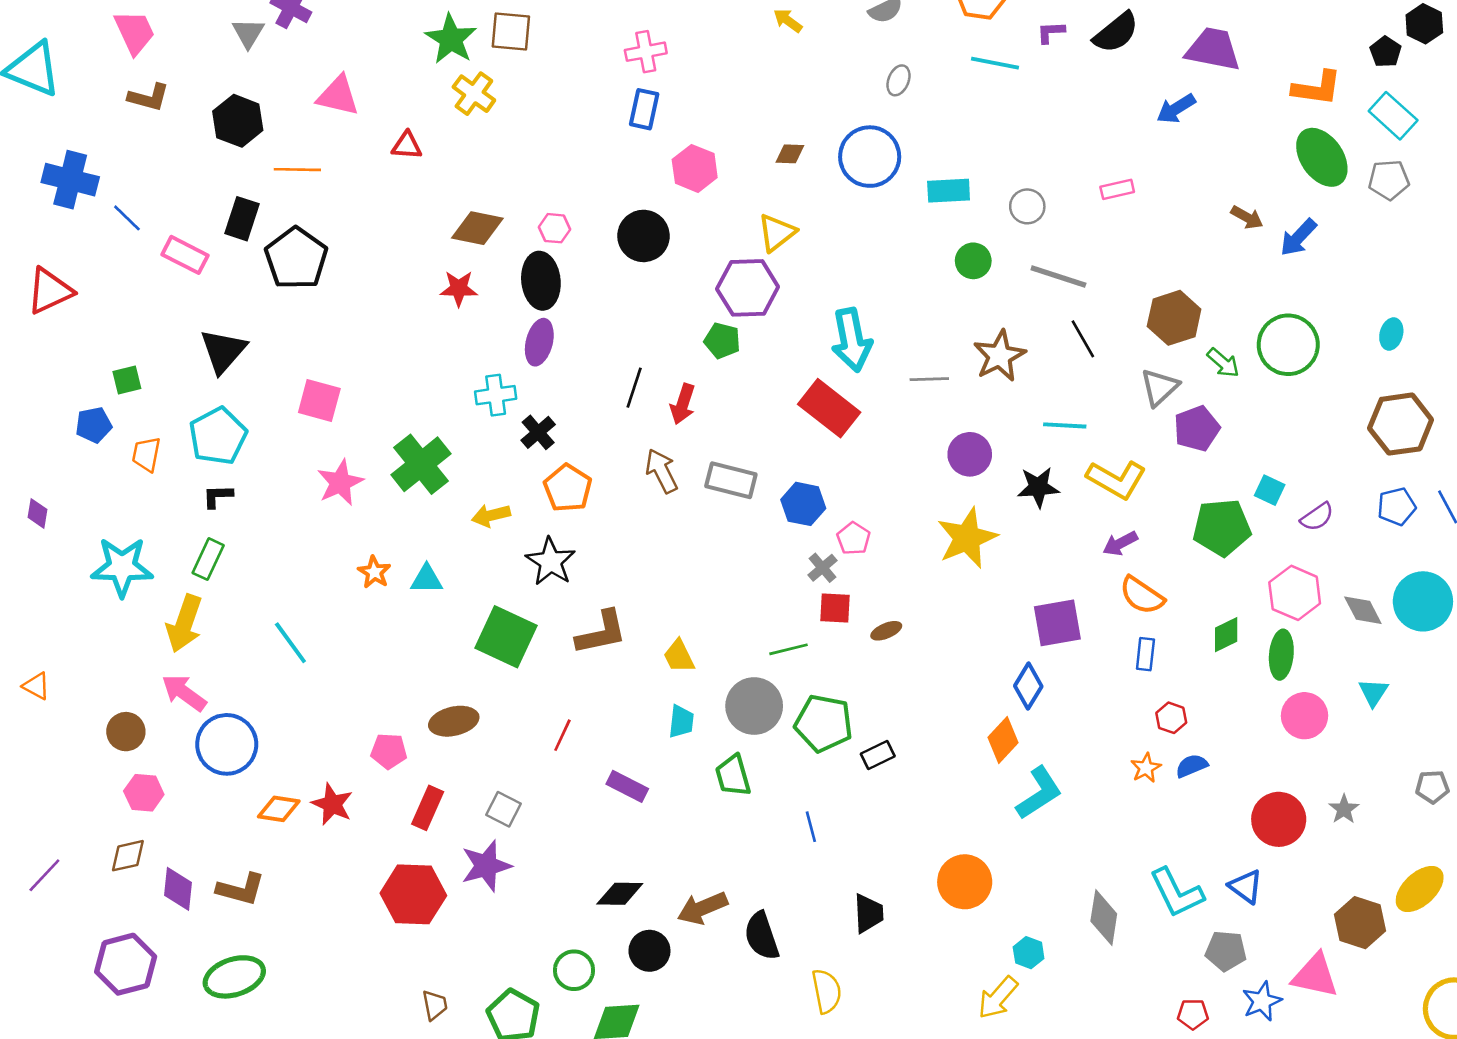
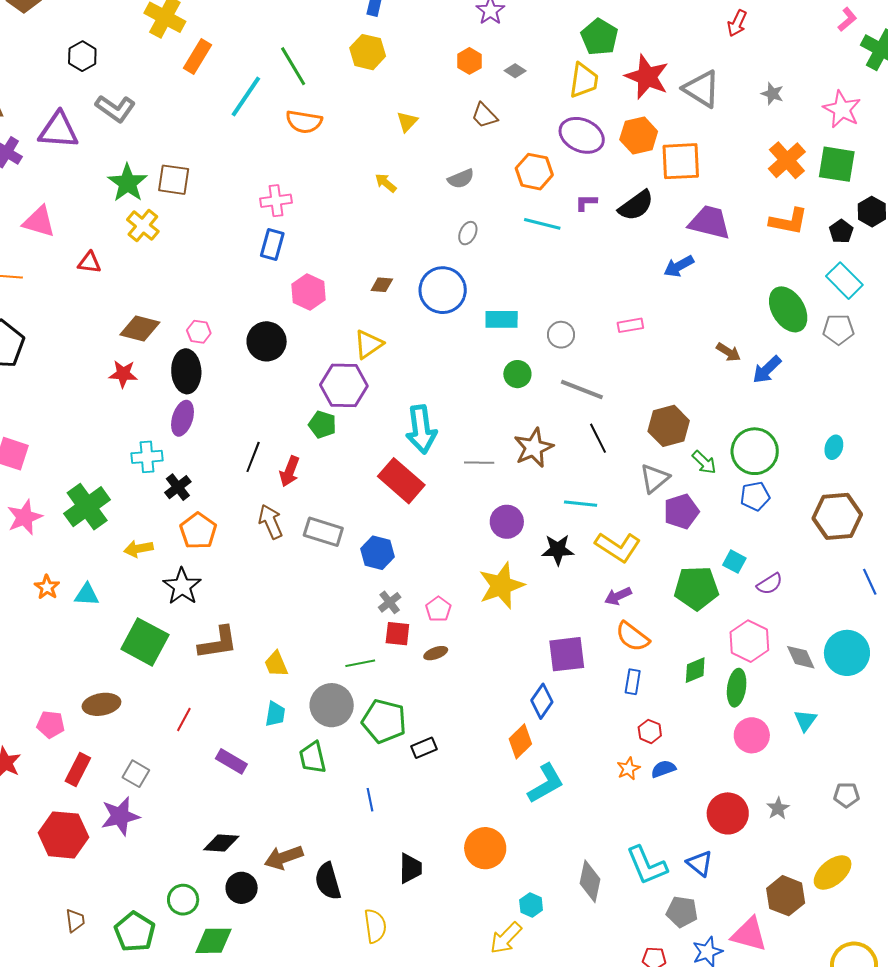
orange L-shape: (1317, 88) -> (789, 221), moved
blue pentagon: (1397, 506) -> (755, 496), moved
pink pentagon: (853, 538) -> (438, 609), moved

